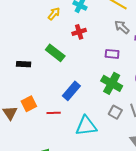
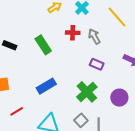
gray arrow: (122, 27) -> (94, 36), moved
red line: (54, 113) -> (17, 111), moved, turned -48

